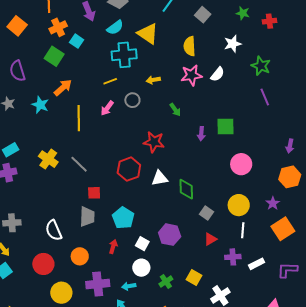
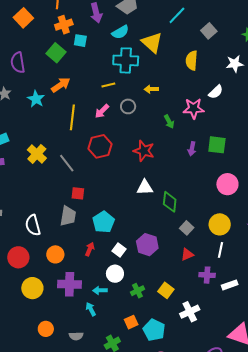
cyan square: (77, 41) -> (80, 41), turned -32
pink star: (191, 75) -> (194, 108), moved
red hexagon: (129, 169) -> (100, 146), moved

